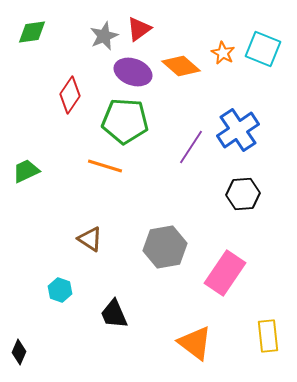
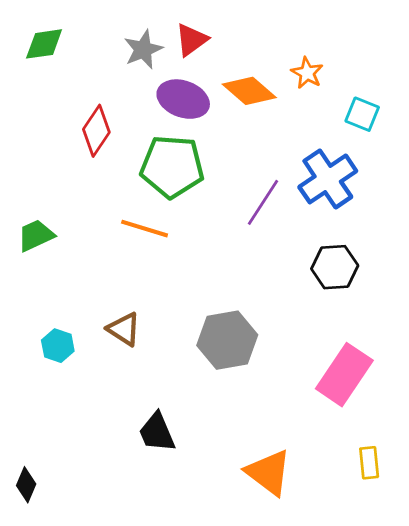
cyan square: (263, 49) -> (362, 114), moved, size x0.7
pink rectangle: (225, 273) -> (344, 375), moved
cyan hexagon: (60, 290) -> (58, 346), moved
yellow rectangle: (268, 336) -> (369, 463), size x0.7

